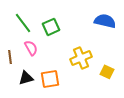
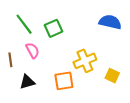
orange square: (50, 79) -> (64, 81), moved

